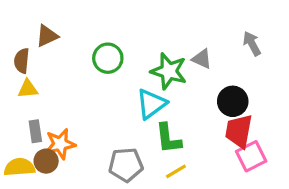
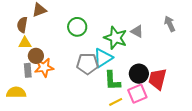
black circle: (233, 101) -> (139, 74), moved
orange star: (60, 144) -> (44, 67), moved
pink square: (251, 156) -> (137, 94), moved
brown circle: (46, 161) -> (36, 56), moved
gray pentagon: (126, 165) -> (87, 64), moved

